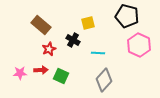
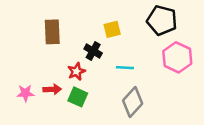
brown rectangle: (41, 25) -> (52, 32), turned 48
red star: (49, 49) -> (76, 71), moved

